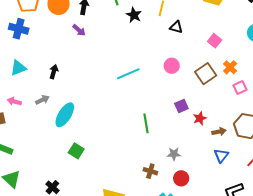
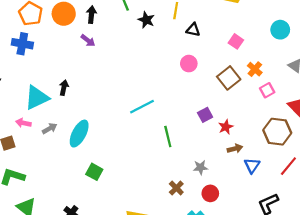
pink circle: (172, 66) -> (189, 64), moved
cyan triangle: (18, 68) -> (37, 98), moved, size x1.4
cyan line: (128, 74) -> (142, 107), moved
gray arrow: (42, 100) -> (50, 128), moved
brown arrow: (219, 132) -> (235, 149), moved
brown cross: (150, 171) -> (176, 188), turned 32

